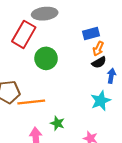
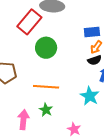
cyan star: (101, 101) -> (90, 96), turned -30
orange line: (31, 102) -> (46, 87), moved

